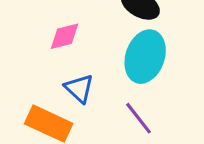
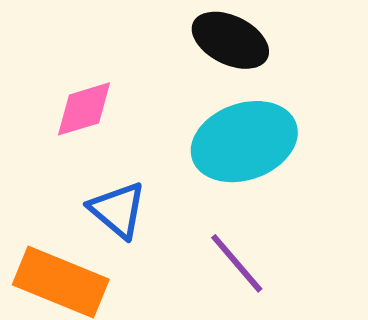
cyan ellipse: (145, 57) -> (244, 142), turned 54

